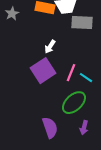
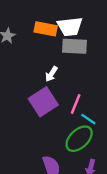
gray rectangle: (82, 23) -> (74, 46), moved
cyan line: (86, 78) -> (88, 119), moved

